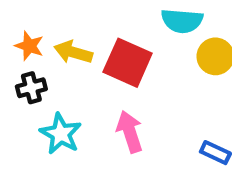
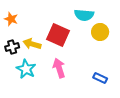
orange star: (29, 46) -> (11, 19), moved
yellow arrow: (73, 52) -> (32, 44), moved

